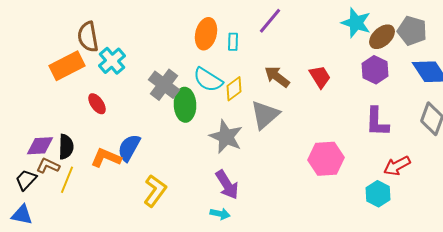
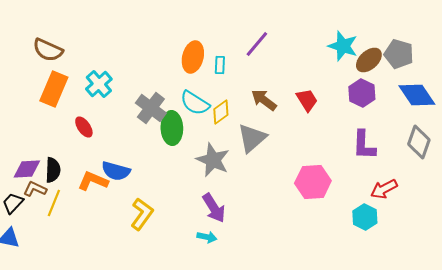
brown semicircle: (88, 37) -> (48, 50), moved, turned -56
orange rectangle: (67, 66) -> (54, 89), turned -40
blue semicircle: (129, 148) -> (116, 171), turned -104

